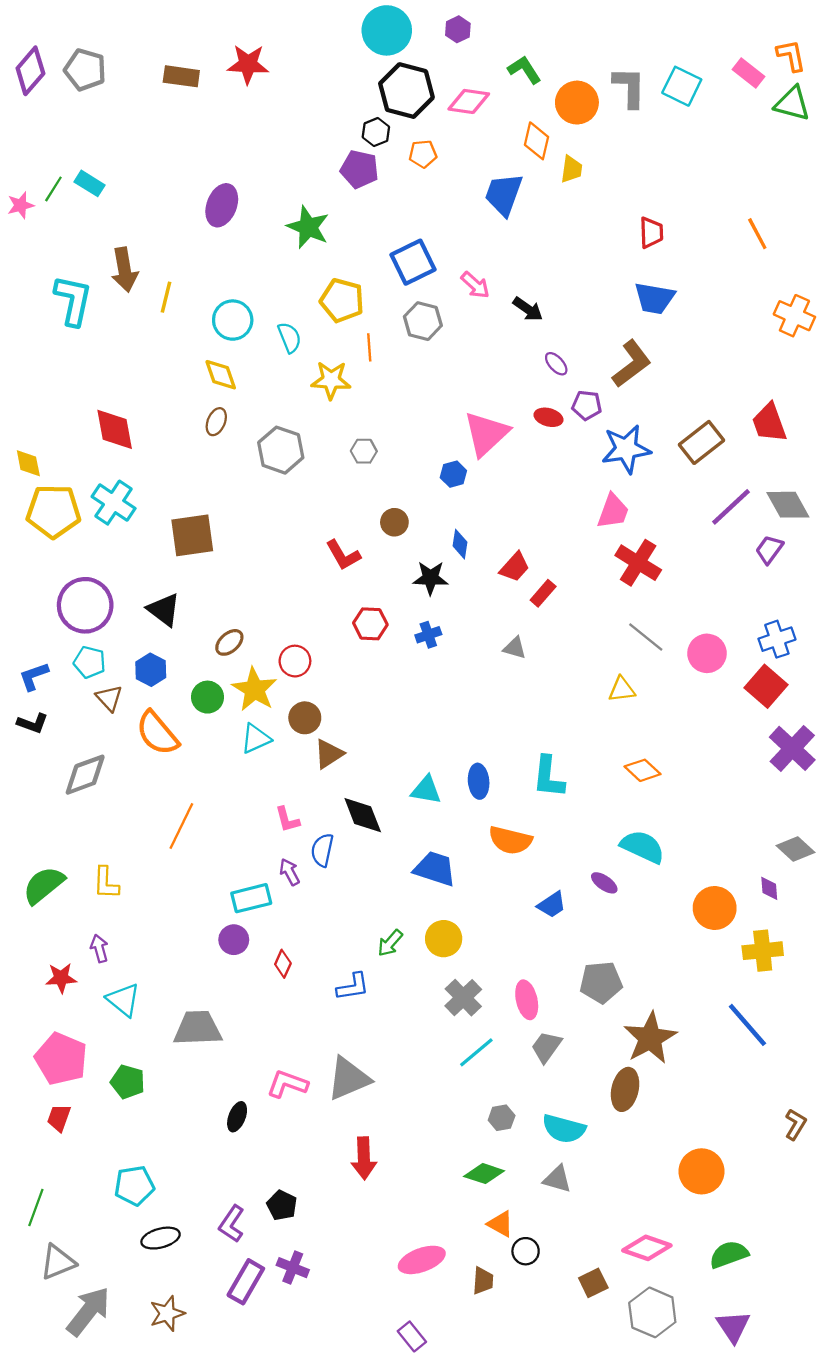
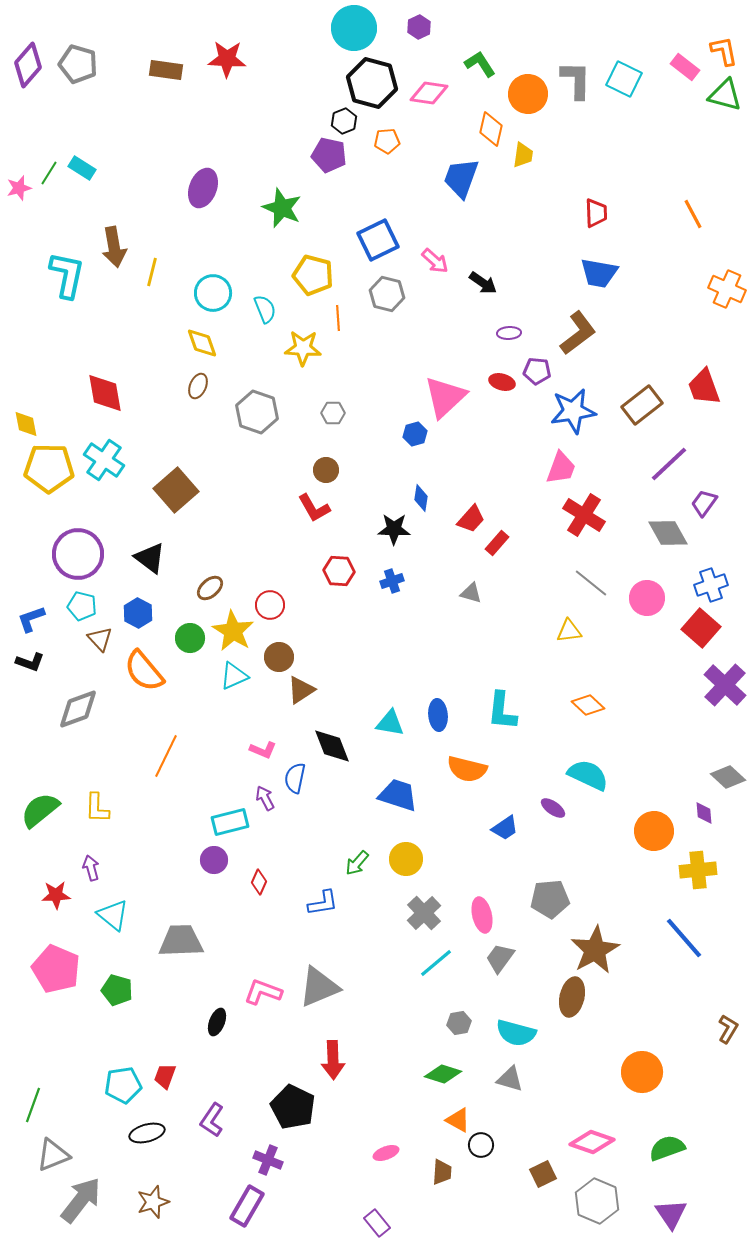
purple ellipse: (556, 364) -> (509, 333), turned -50
gray diamond: (788, 505) -> (668, 533), moved
brown circle: (394, 522) -> (326, 470), moved
brown square: (192, 535) -> (176, 490), turned -33
pink L-shape: (287, 819) -> (263, 750), turned -52
red trapezoid: (59, 1118) -> (165, 1076), moved
black pentagon: (282, 1205) -> (293, 1107), moved, size x1.6
pink ellipse: (422, 1260) -> (386, 1153), size x0.6
purple rectangle: (246, 1282) -> (247, 1206), moved

